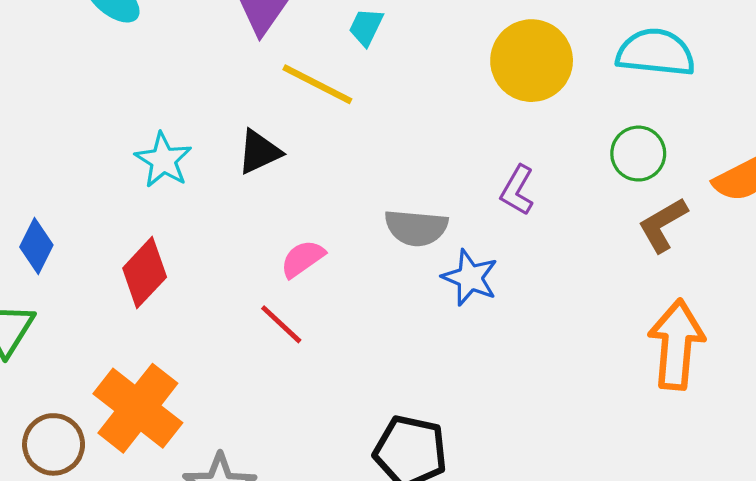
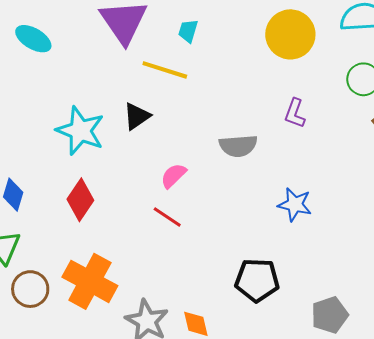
cyan star: (163, 160) -> (80, 131), size x1.4
blue star: (470, 278) -> (295, 204), moved
brown circle: (54, 444) -> (30, 289), moved

